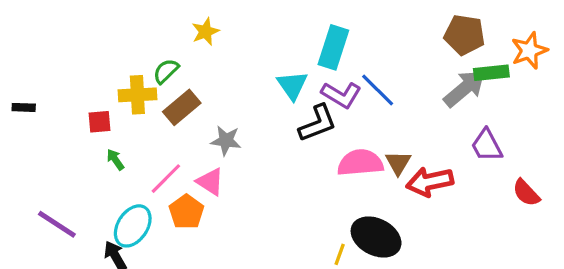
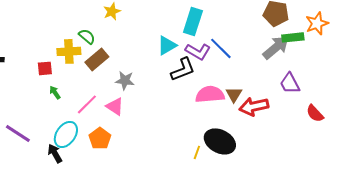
green semicircle: (166, 71) -> (87, 36), turned 84
cyan triangle: (292, 85) -> (167, 45), turned 35
orange pentagon: (186, 212) -> (100, 138), moved

